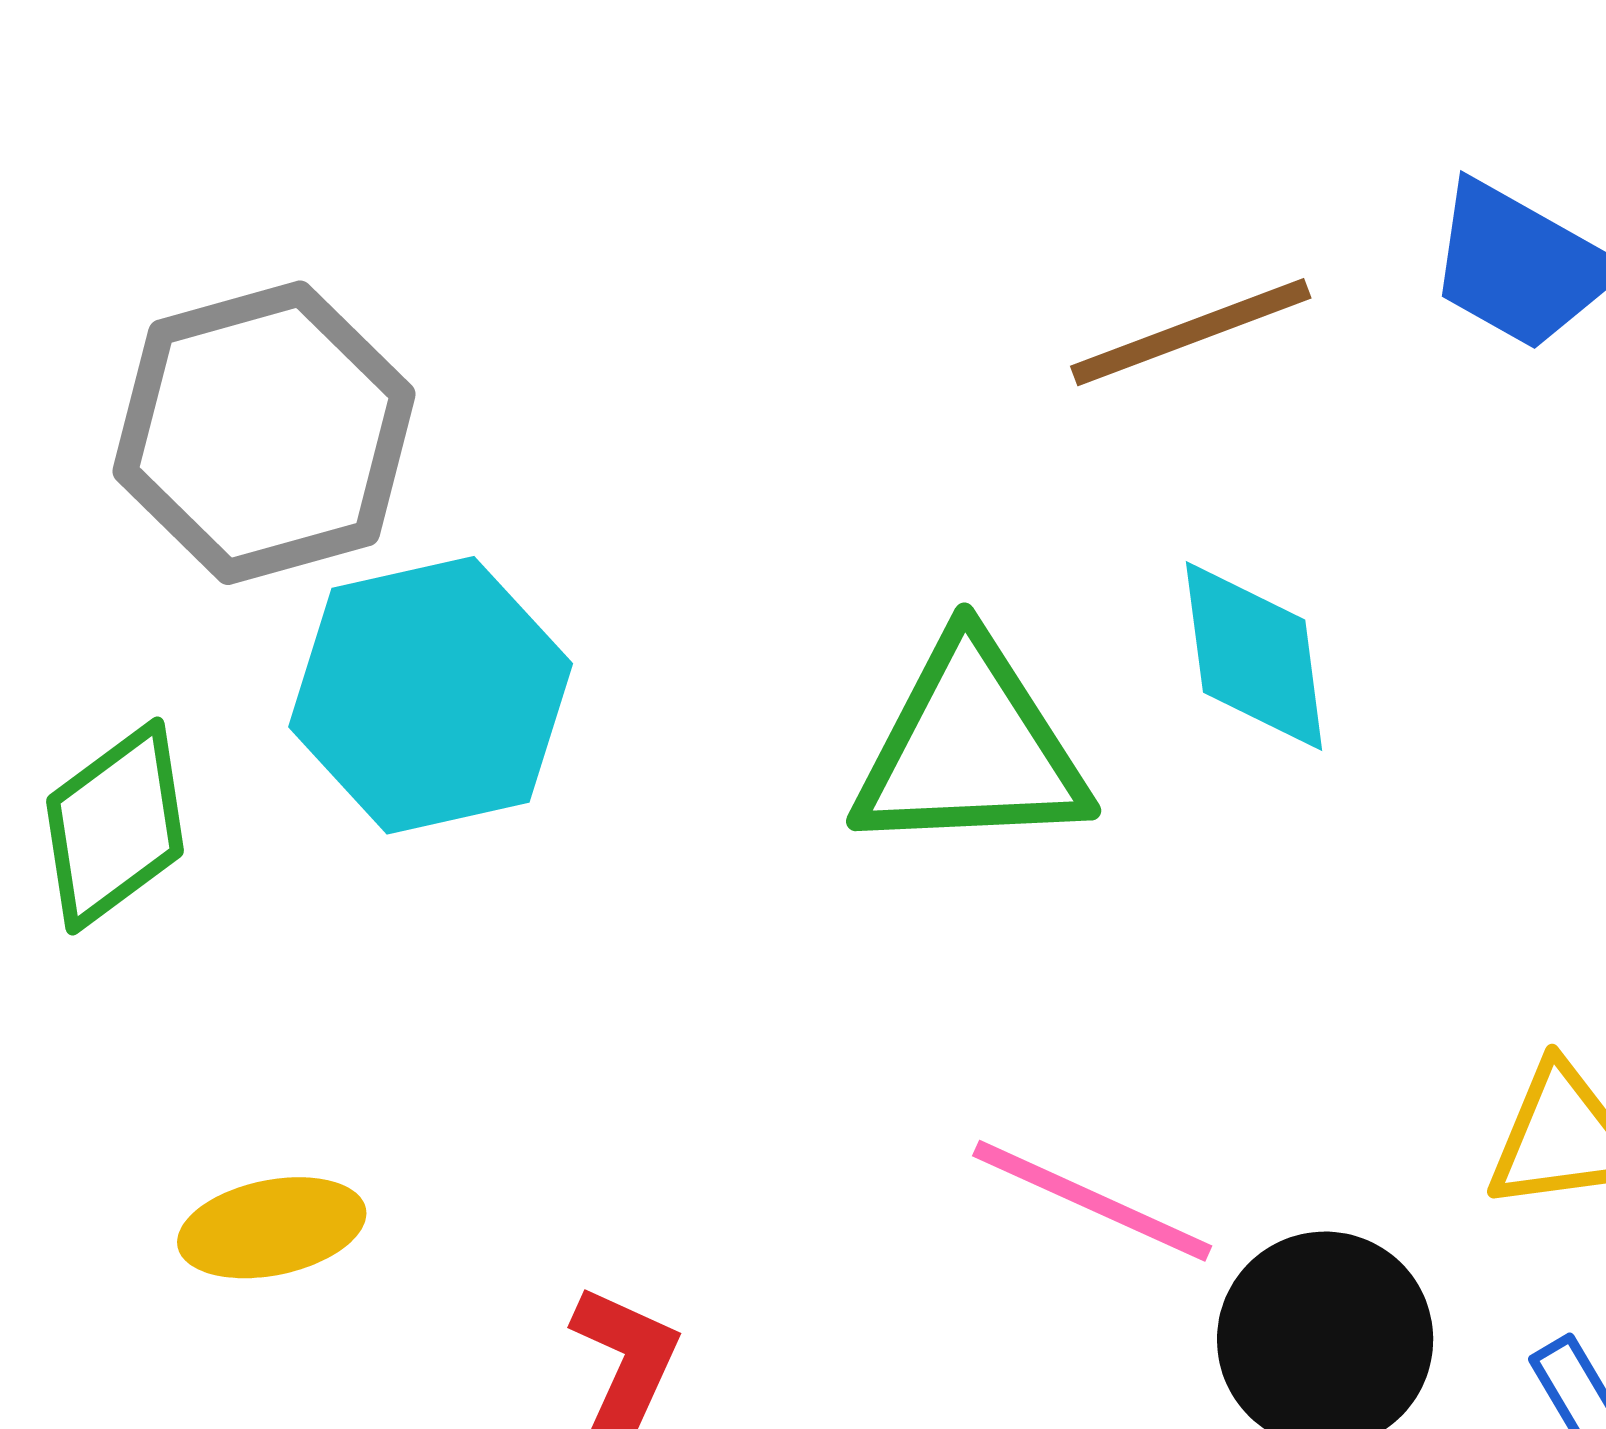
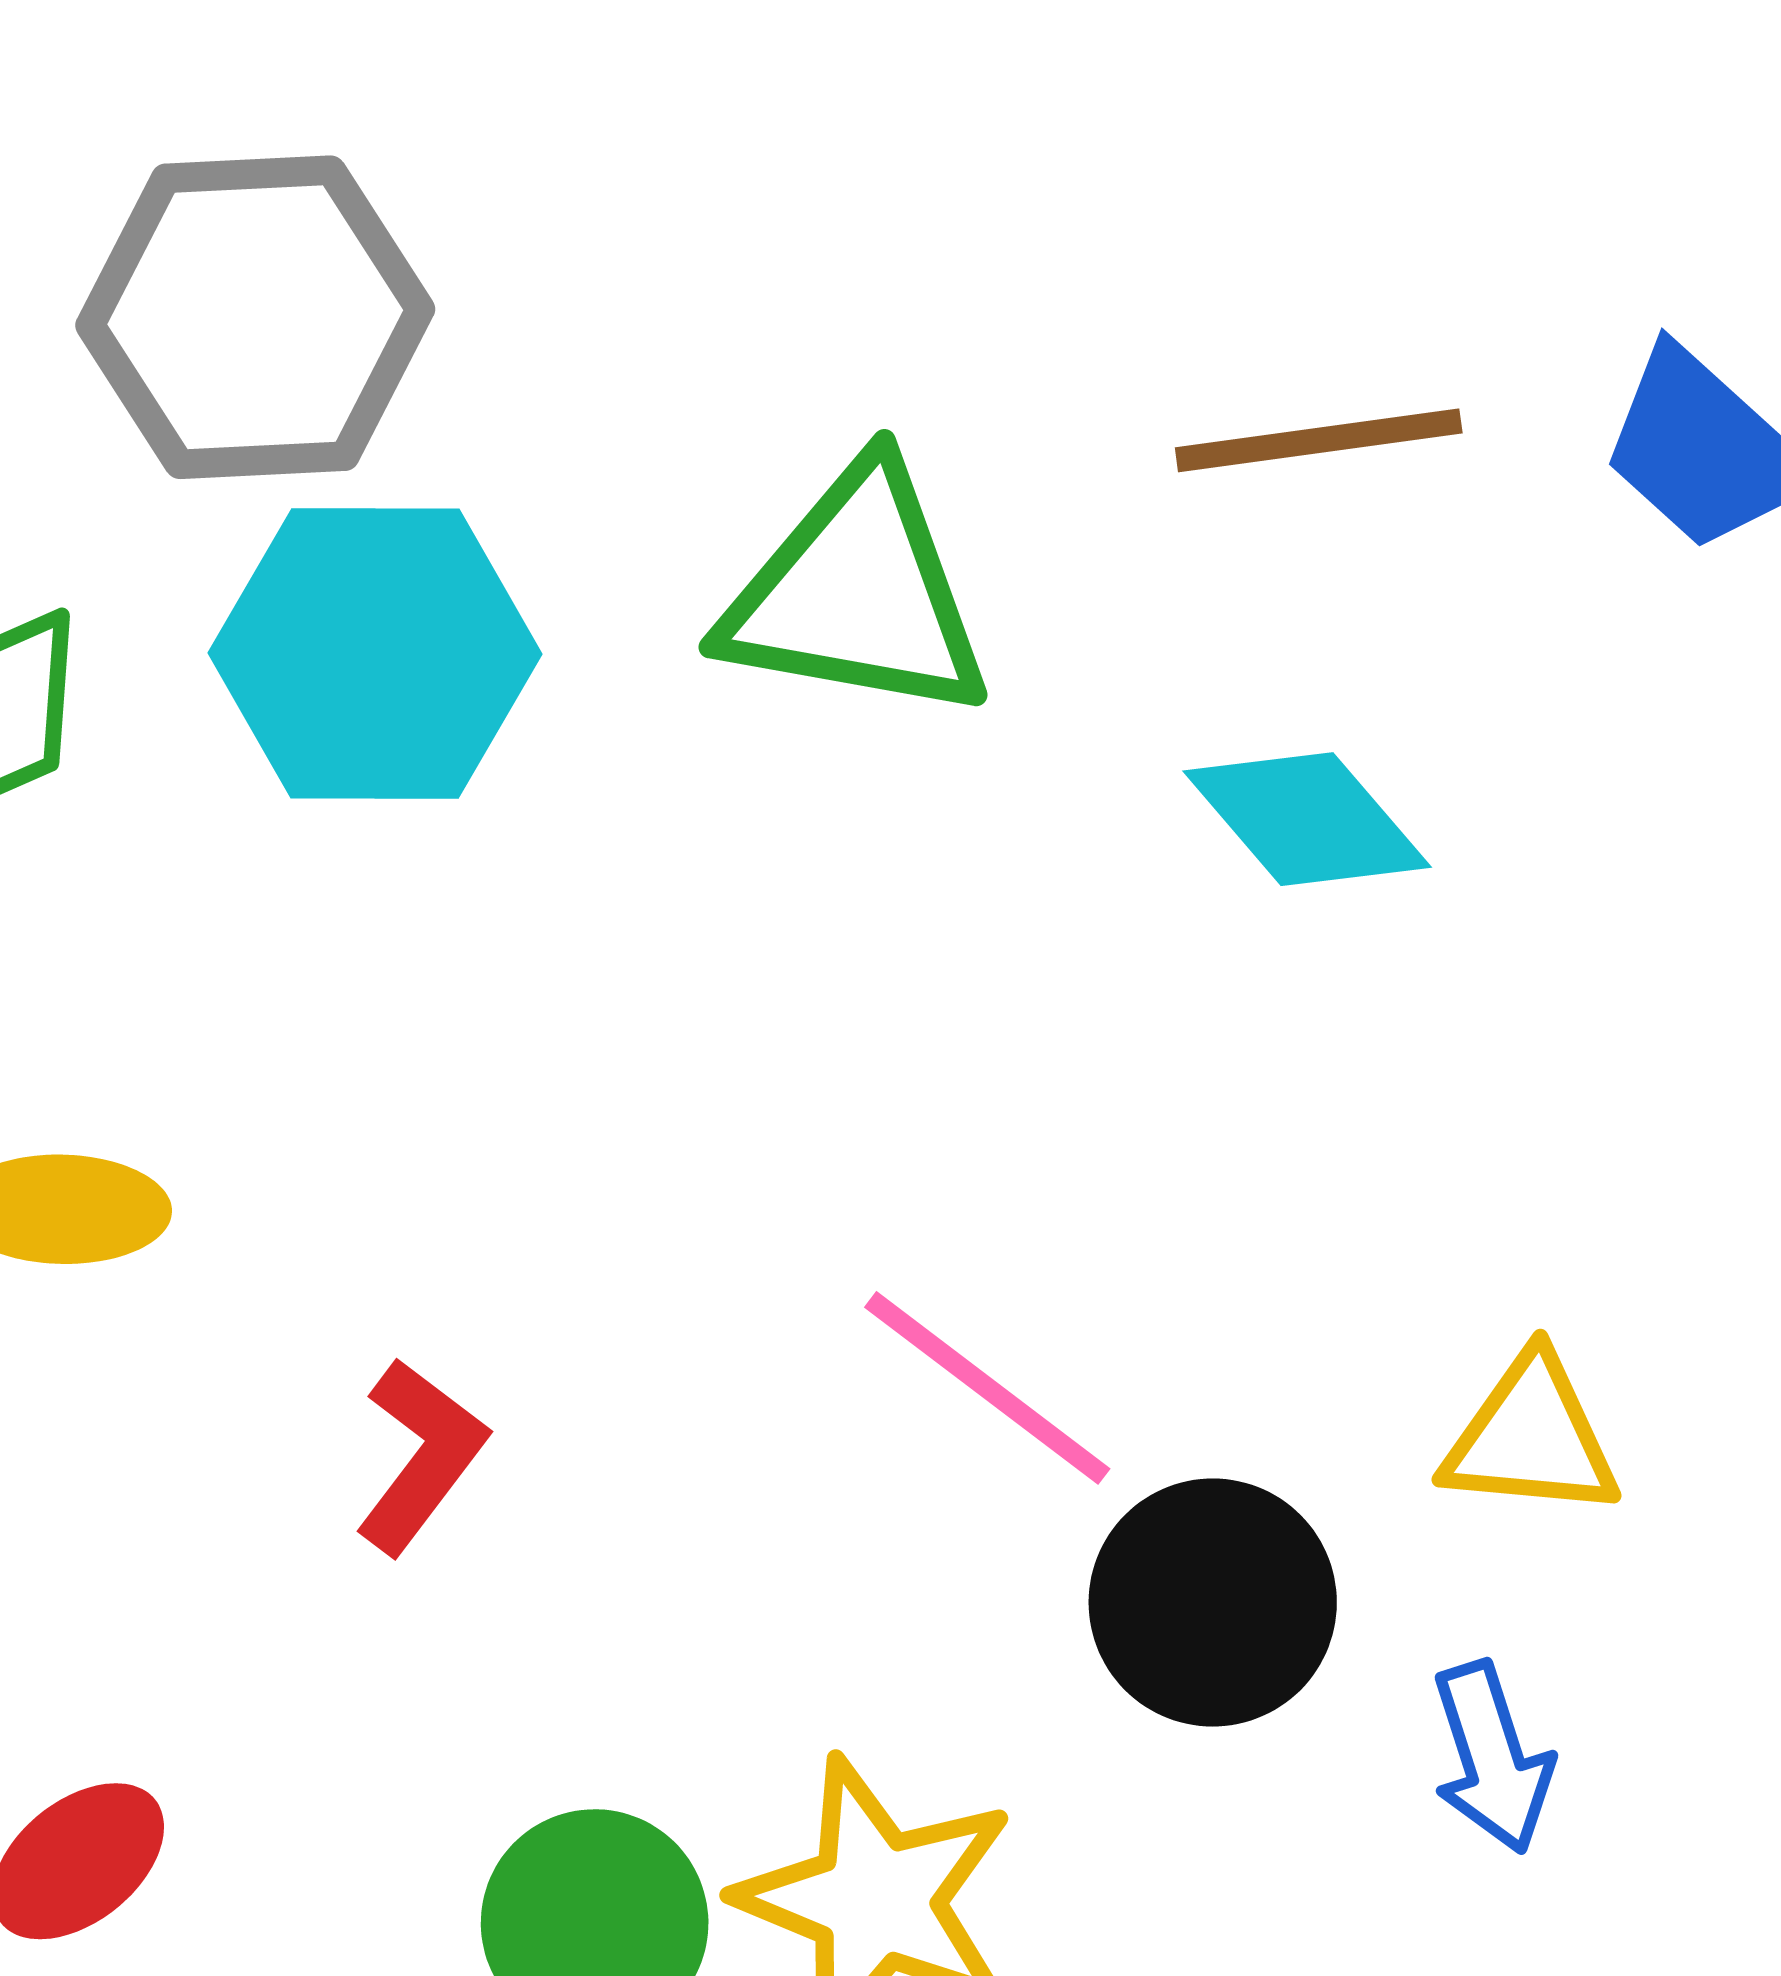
cyan diamond: (1254, 656) -> (1307, 819), turned -46
green triangle: (971, 748) -> (857, 594), moved

